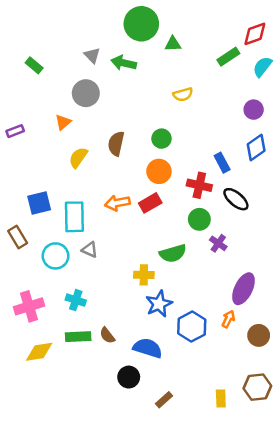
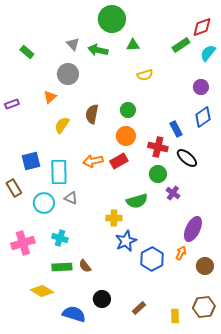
green triangle: (173, 44) -> (133, 45), moved
blue semicircle: (148, 348) -> (74, 314), moved
yellow diamond: (39, 352) -> (42, 291), moved, turned 40
brown rectangle: (164, 400) -> (139, 308), moved

